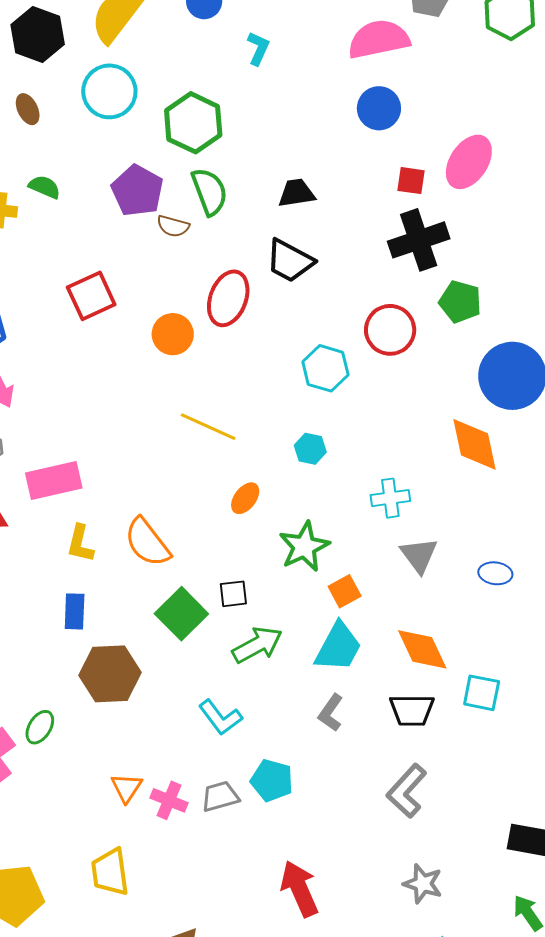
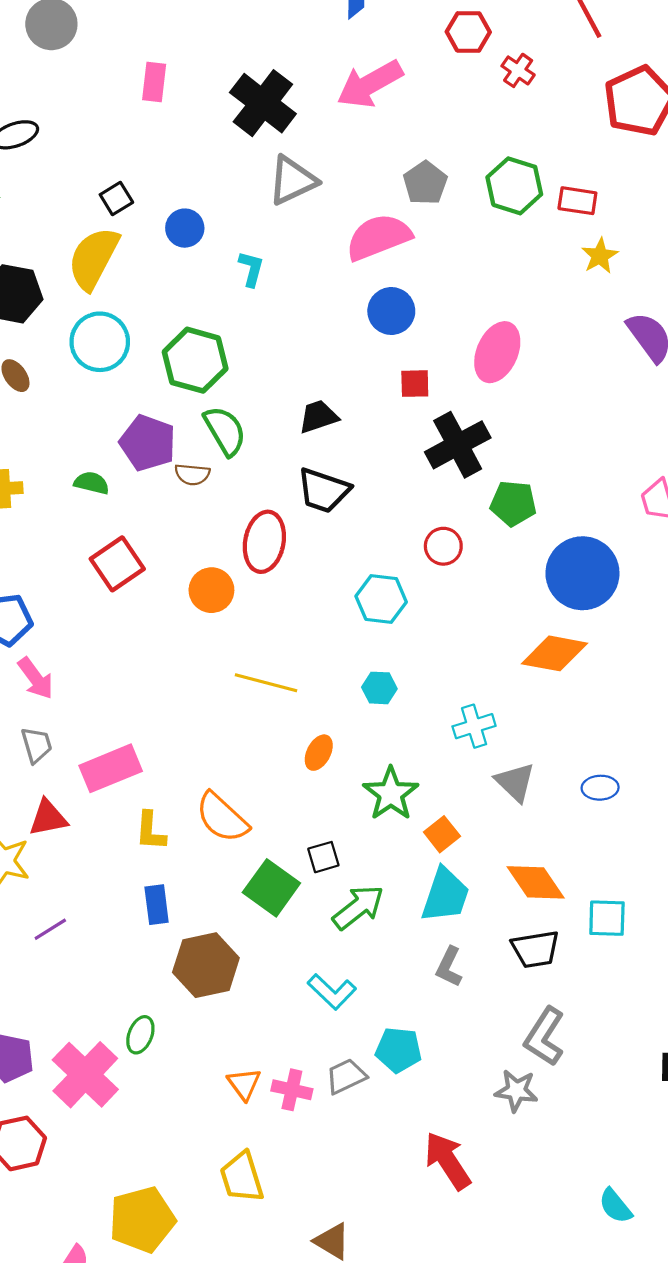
red square: (411, 181) -> (415, 384), moved
green semicircle: (45, 187) -> (92, 483), moved
red circle: (390, 330) -> (443, 546), size x0.7
orange diamond: (475, 444) -> (554, 653), turned -58
gray star: (423, 884) -> (516, 1091), moved

